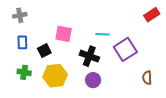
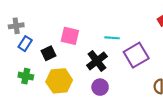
gray cross: (20, 15) -> (16, 26), moved
blue rectangle: (22, 42) -> (25, 44), turned 32
black cross: (89, 56) -> (97, 61), turned 30

